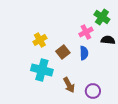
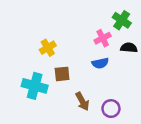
brown square: (63, 52) -> (62, 74), moved, turned 32
blue semicircle: (84, 53) -> (100, 63), turned 80
cyan cross: (42, 70) -> (35, 86), moved

